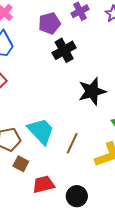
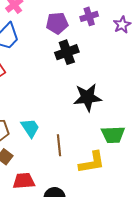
cyan trapezoid: (41, 131) -> (30, 128), size x0.7
brown line: (72, 143) -> (59, 145), turned -40

